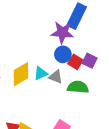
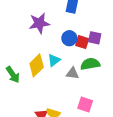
purple star: (62, 32) -> (39, 23), moved
gray triangle: (56, 77) -> (72, 73), moved

